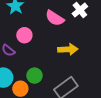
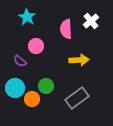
pink semicircle: (55, 18) -> (66, 29), turned 54

